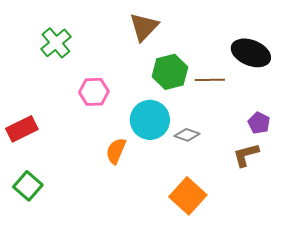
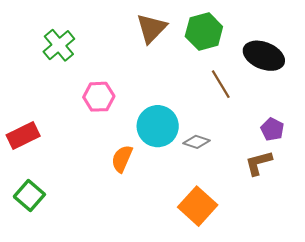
green hexagon: (170, 72) -> (204, 32), moved
brown line: (210, 80) -> (221, 84), turned 60

